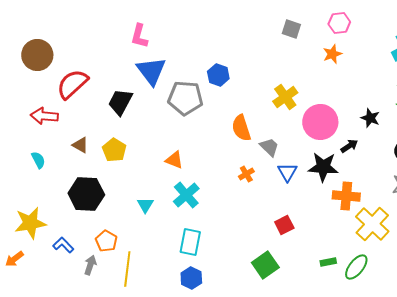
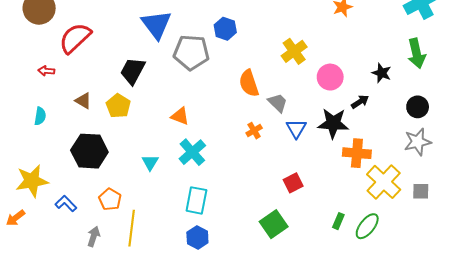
black trapezoid: (120, 102) -> (133, 71), moved
red arrow: (44, 116) -> (46, 71), size x0.6
pink circle: (320, 122) -> (330, 77), size x0.7
cyan semicircle: (38, 160) -> (40, 116), turned 36
green rectangle: (328, 262) -> (338, 221), turned -56
gray arrow: (90, 265) -> (94, 236), moved

